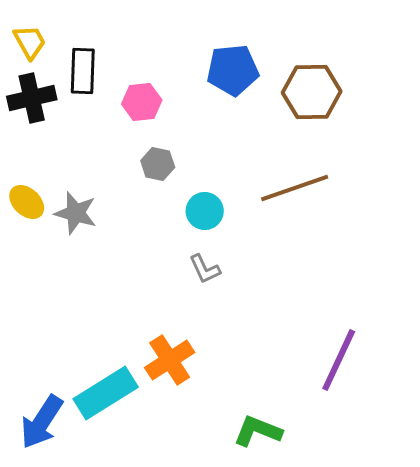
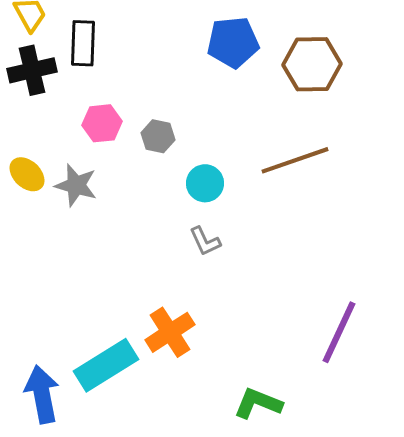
pink hexagon: (142, 102) -> (102, 123), moved
blue arrow: (42, 422) -> (42, 394), turned 136

